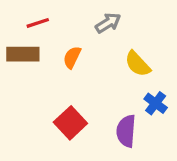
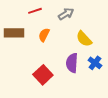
red line: (38, 23) -> (35, 11), moved
purple semicircle: (126, 131) -> (72, 63), moved

